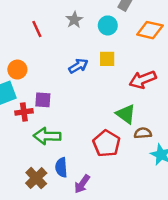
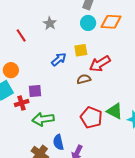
cyan circle: (108, 25) -> (88, 23), moved
red arrow: (143, 80) -> (100, 64), moved
green triangle: (126, 114) -> (115, 111), moved
brown semicircle: (143, 133) -> (84, 79), moved

